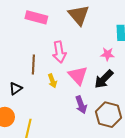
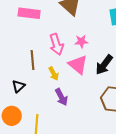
pink star: (107, 54) -> (81, 41), moved
purple arrow: (81, 105) -> (61, 97), moved

